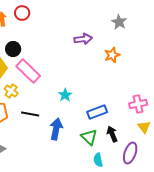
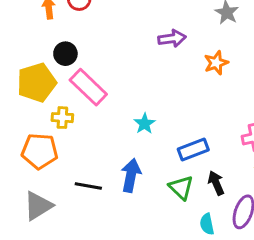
yellow cross: (11, 91) -> (62, 118), turned -32
black line: (30, 114) -> (88, 186), moved
cyan semicircle: (98, 160) -> (207, 224), moved

